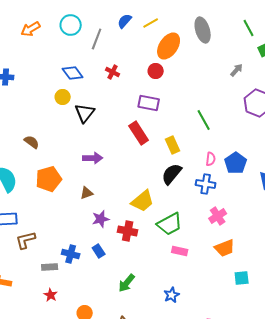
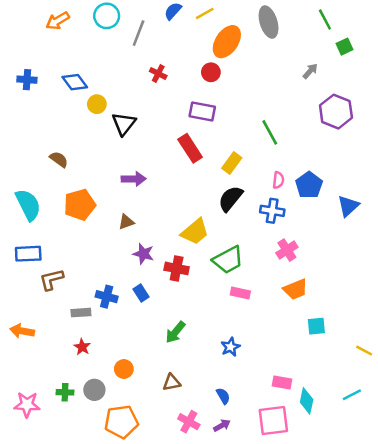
blue diamond: (73, 73) -> (75, 82), moved
yellow rectangle: (173, 145) -> (232, 163), turned 60
purple star: (101, 219) -> (143, 254), turned 30

